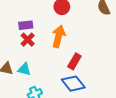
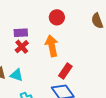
orange arrow: (59, 36) -> (52, 46), turned -30

